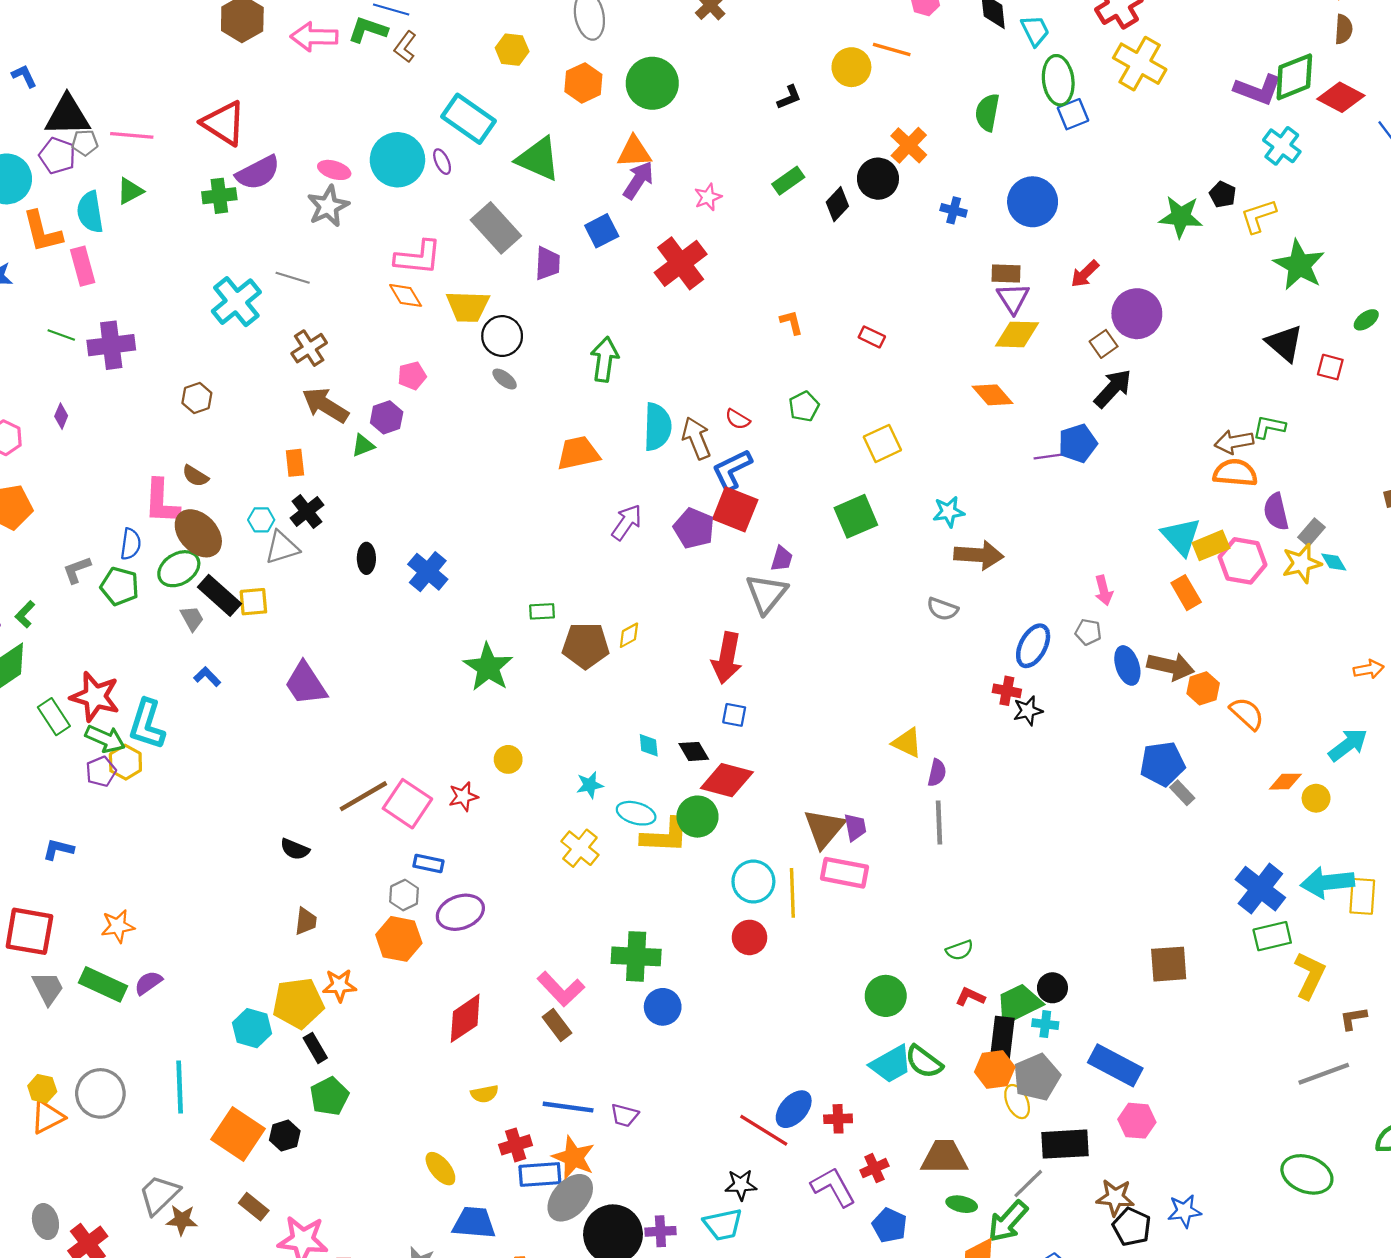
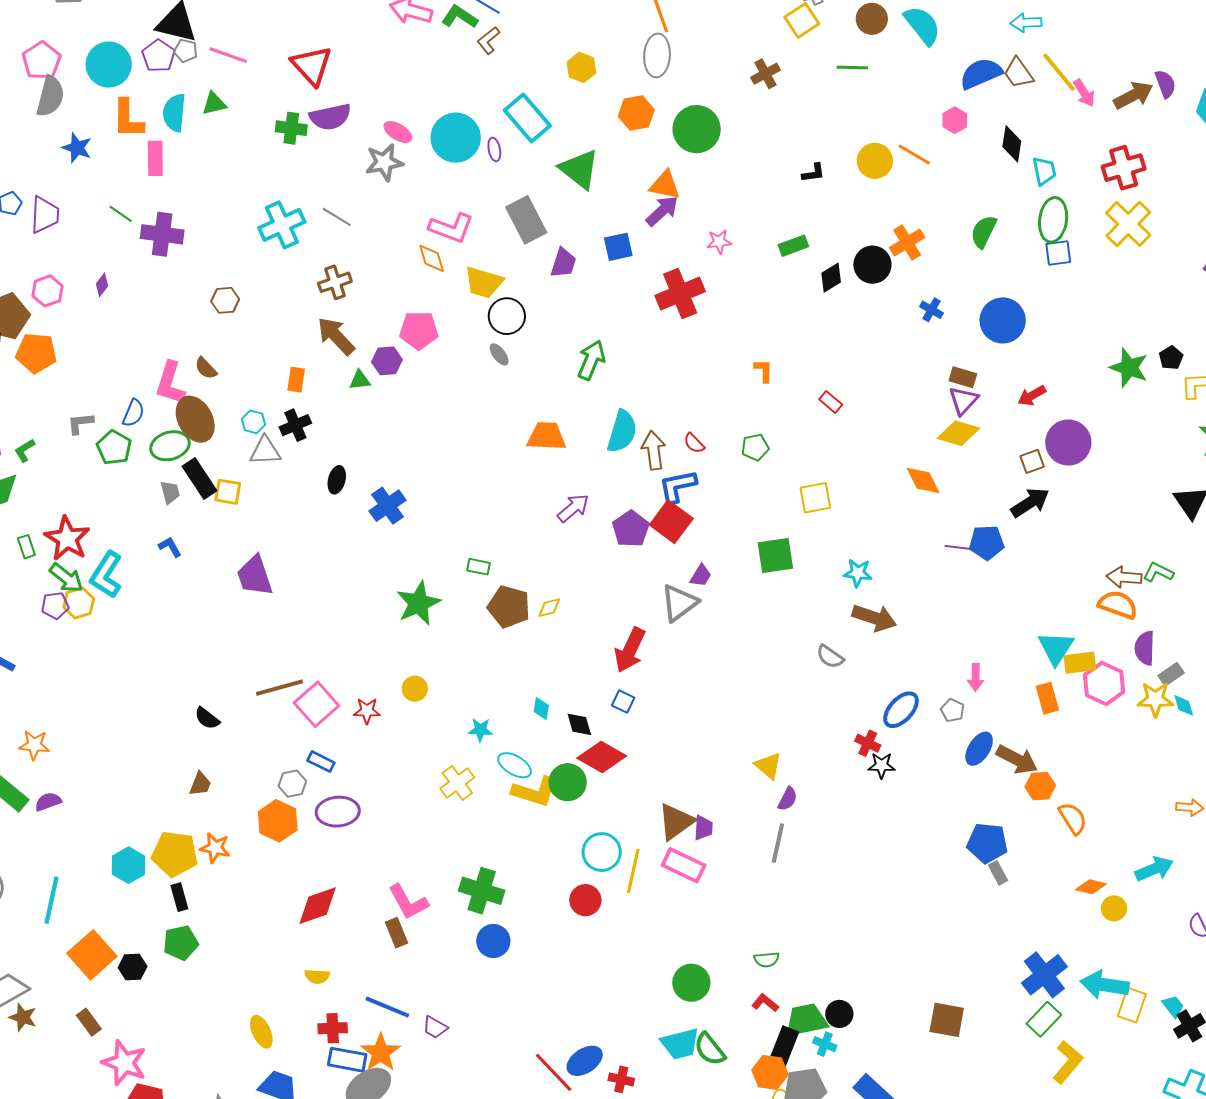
pink pentagon: (412, 376) -> (419, 330), size x1.5
blue ellipse: (1127, 665) -> (979, 749), turned 36
green rectangle: (54, 717) -> (26, 547), size x0.7
green rectangle: (1272, 936) -> (1044, 1019), turned -48

